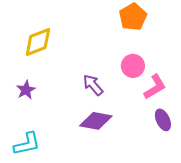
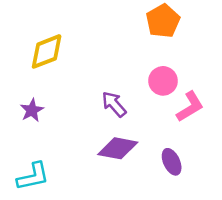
purple ellipse: (163, 120) -> (172, 162), moved

